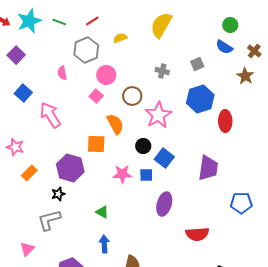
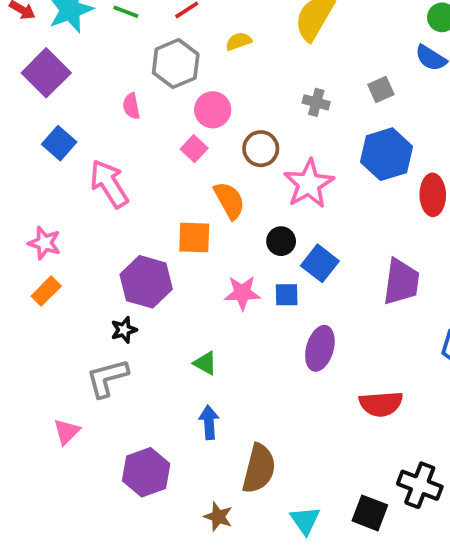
purple square: (16, 55) -> (46, 73), size x1.4
orange rectangle: (29, 173) -> (46, 291), moved

